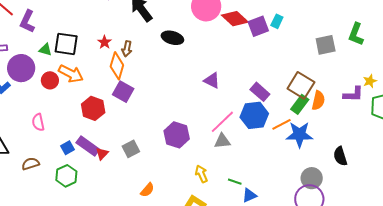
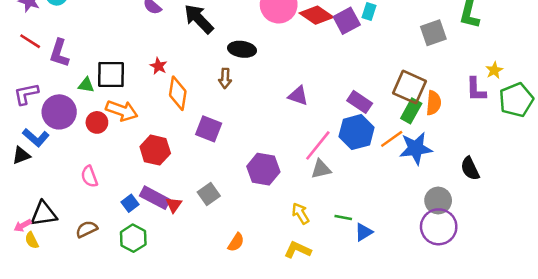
brown arrow: (127, 49) -> (225, 78), moved
purple square: (123, 92) -> (209, 129), moved
purple L-shape: (353, 94) -> (476, 89), turned 95

